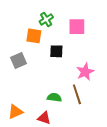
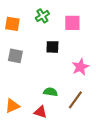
orange square: (34, 36) -> (12, 24), moved
gray square: (18, 60) -> (15, 56), turned 35
brown line: (77, 94) -> (75, 100), moved, turned 54

